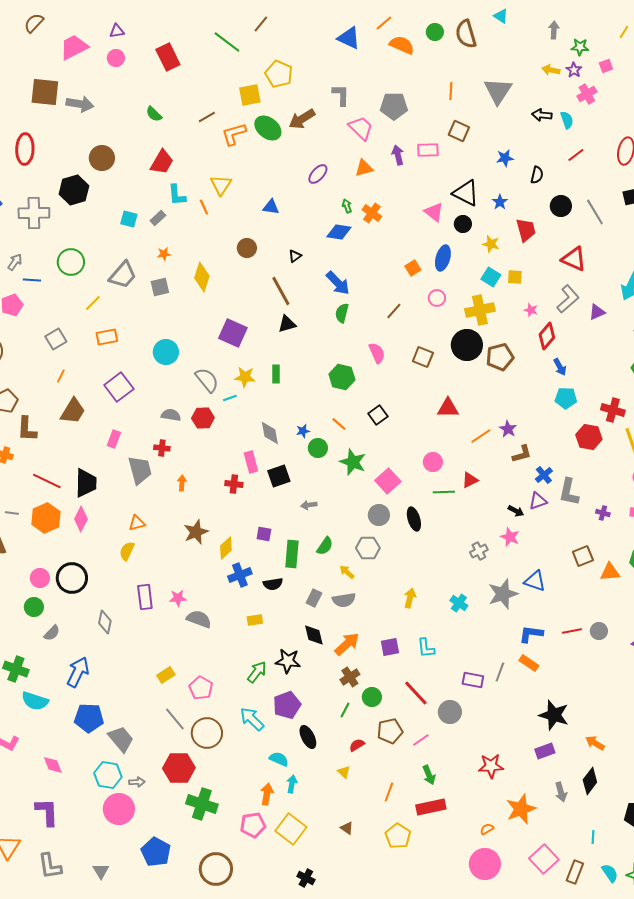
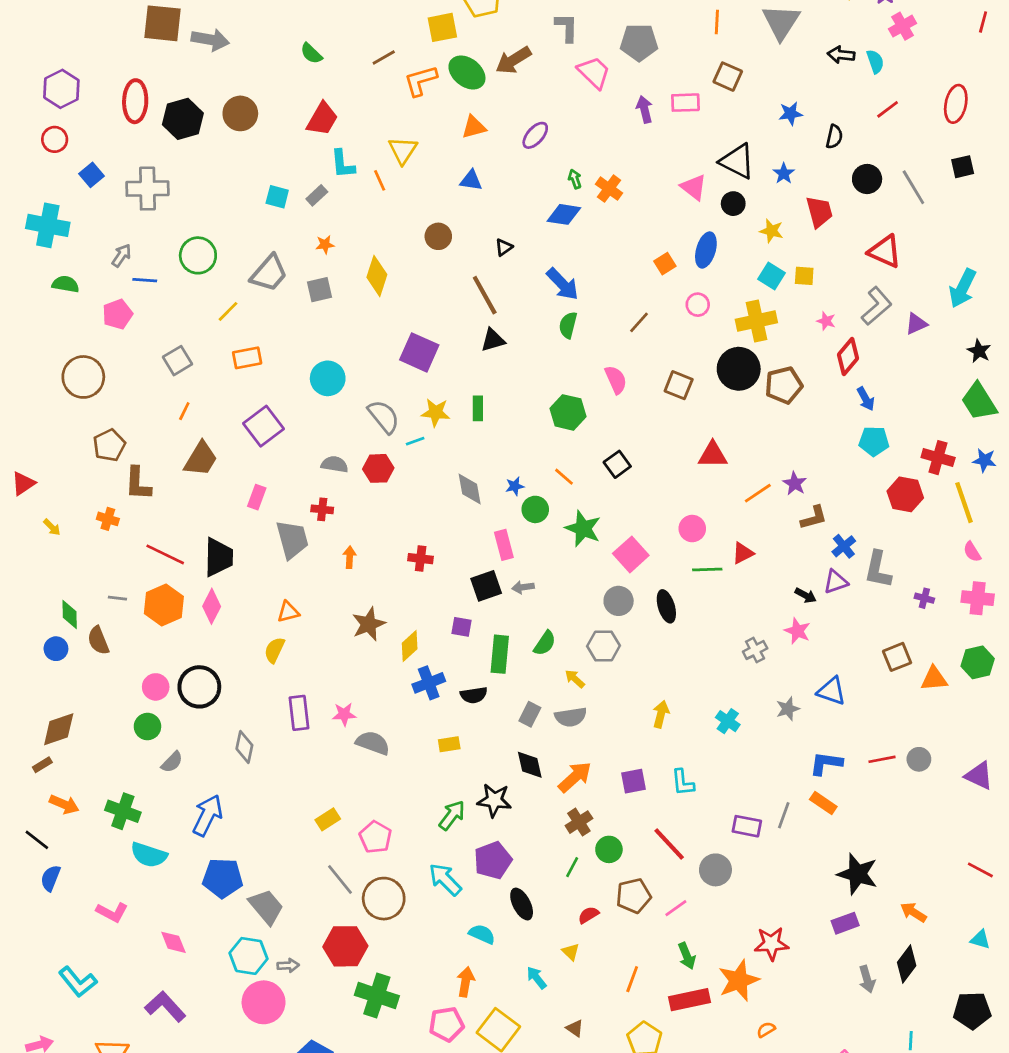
orange triangle: (364, 168) -> (474, 127), moved
black hexagon: (74, 190) -> (183, 119), moved
pink rectangle: (251, 462) -> (504, 545), moved
black square: (279, 476) -> (486, 586), moved
gray star: (503, 594) -> (788, 709), size x0.6
cyan arrow: (292, 784) -> (537, 978), moved, turned -48
orange star: (521, 809) -> (739, 980), moved
purple L-shape: (47, 812) -> (165, 1006), turned -40

